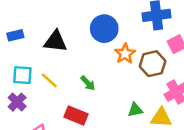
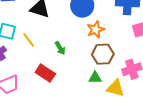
brown hexagon: (153, 64) -> (103, 54), moved

